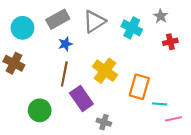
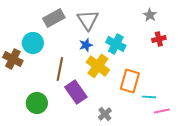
gray triangle: (94, 21) -> (88, 20), turned -30
cyan circle: (23, 28) -> (33, 43), moved
cyan cross: (132, 28) -> (116, 44), moved
blue star: (65, 44) -> (86, 45), moved
gray cross: (104, 122) -> (105, 114), moved, turned 32

